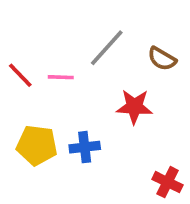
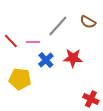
brown semicircle: (162, 59) -> (88, 22), moved
blue cross: (85, 147) -> (46, 60), moved, turned -35

